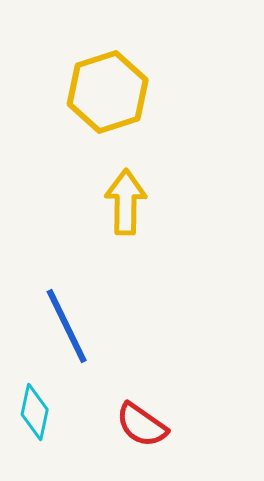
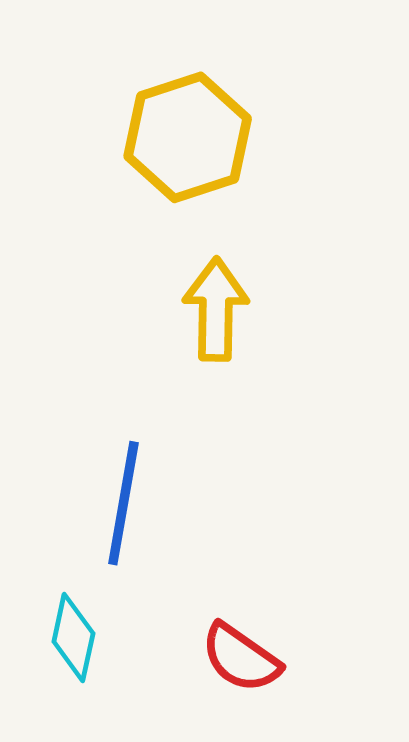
blue line: (67, 326) -> (123, 503), turned 36

